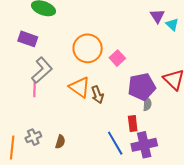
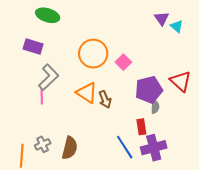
brown semicircle: (60, 142) -> (70, 148), size x1.6

